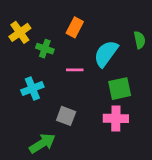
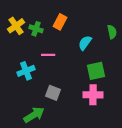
green cross: (45, 49) -> (36, 29), moved
cyan semicircle: (106, 54) -> (85, 43), size x0.7
pink line: (75, 70) -> (48, 55), moved

